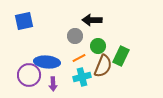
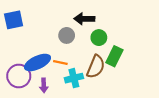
green circle: (98, 46) -> (99, 38), moved
orange line: (79, 58) -> (60, 62), moved, turned 40
blue ellipse: (47, 62) -> (37, 62), turned -30

